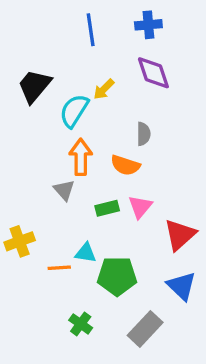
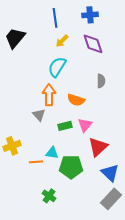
black trapezoid: (34, 86) -> (15, 38), moved
yellow arrow: (104, 89) -> (62, 41), moved
cyan semicircle: (74, 111) -> (57, 67), moved
gray semicircle: (143, 134) -> (101, 81), moved
red triangle: (180, 235) -> (98, 147), moved
gray rectangle: (145, 329) -> (111, 199), moved

